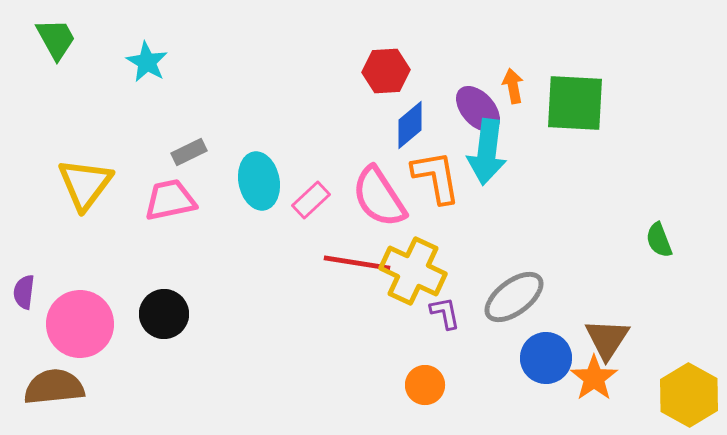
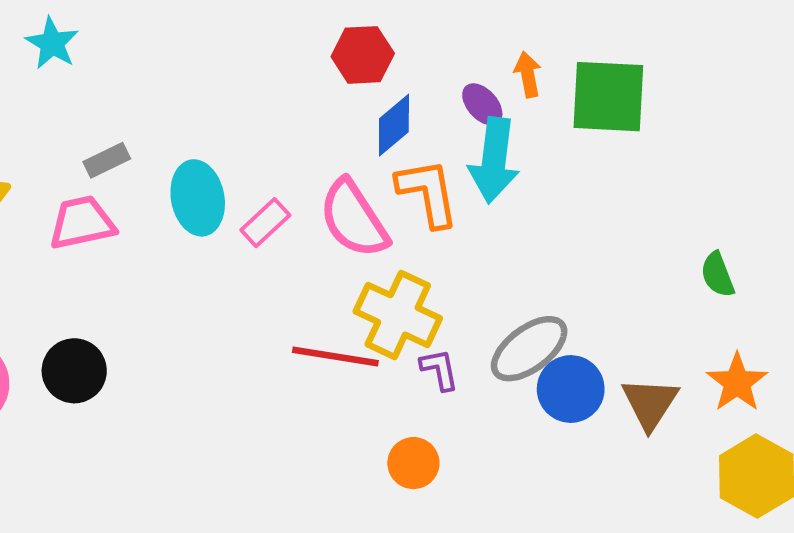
purple ellipse: (478, 109) -> (482, 104), size x0.7
red line: (357, 263) -> (335, 356), moved
blue circle: (546, 358) -> (571, 389), moved
orange star: (594, 378) -> (737, 382), moved

